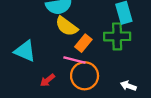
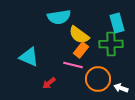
yellow semicircle: (67, 26) -> (79, 35), moved
orange circle: (85, 76) -> (98, 79), moved

